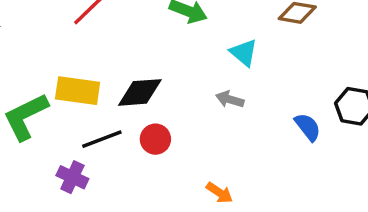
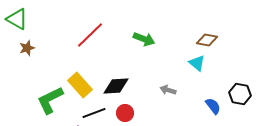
cyan triangle: (244, 53) -> (197, 63), moved
yellow rectangle: (78, 91) -> (80, 85), turned 40

